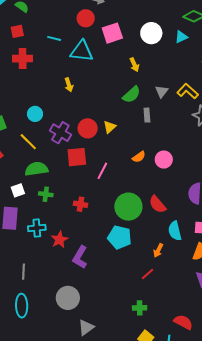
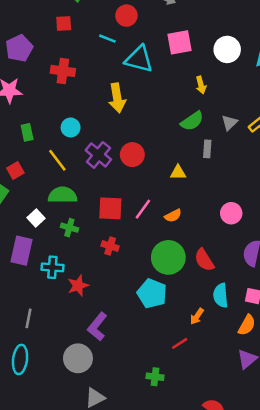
red circle: (86, 18) -> (126, 16), moved
red cross: (23, 59) -> (63, 71), moved
yellow arrow: (69, 85) -> (117, 98), size x1.6
yellow triangle: (110, 127) -> (178, 173), moved, turned 32
red square: (77, 157) -> (110, 208), moved
orange semicircle: (139, 157) -> (173, 216), moved
pink circle: (164, 160) -> (231, 213), moved
white square: (18, 190) -> (36, 218), turned -32
purple L-shape: (80, 257) -> (97, 327), moved
green cross: (140, 308) -> (155, 377), moved

